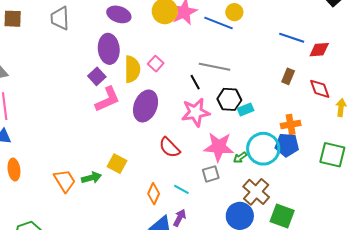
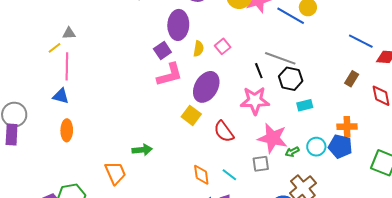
yellow semicircle: (132, 69) -> (199, 49), size x0.6
black hexagon: (229, 99) -> (291, 79), moved
cyan circle: (263, 149) -> (316, 147), size x0.6
yellow square: (117, 164) -> (191, 115), moved
orange trapezoid: (65, 181) -> (115, 173), moved
orange diamond: (154, 194) -> (201, 175), turned -40

